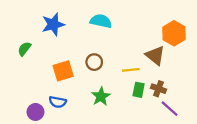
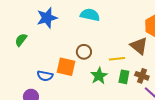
orange square: (63, 71) -> (66, 67), moved, turned 30
green star: (101, 96) -> (99, 76), moved
blue semicircle: (58, 102) -> (45, 76), moved

